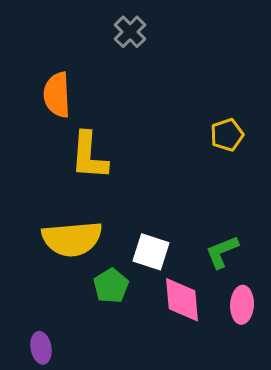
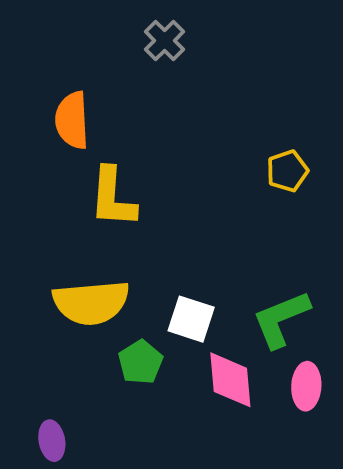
green L-shape: (222, 252) -> (281, 319), size x1.4

